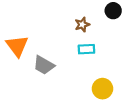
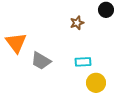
cyan rectangle: (86, 49) -> (83, 62), moved

